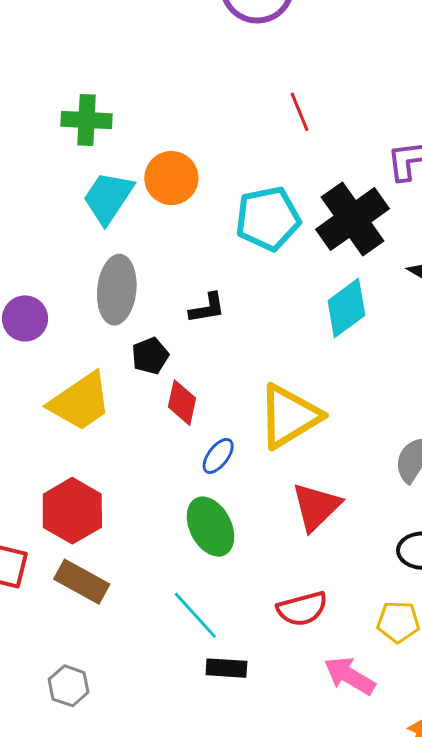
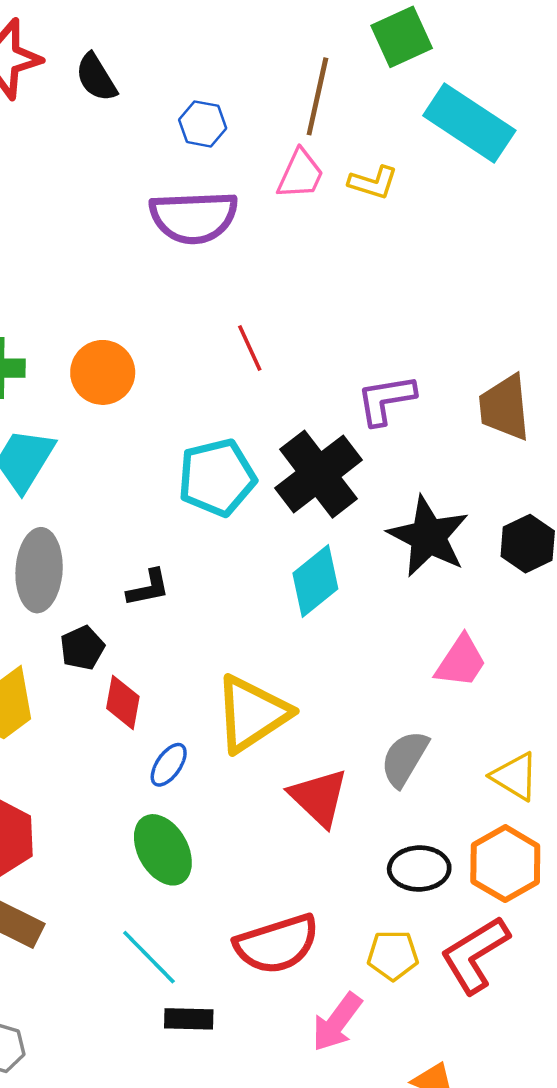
orange circle: (171, 178) -> (103, 372), moved
red triangle: (316, 507) -> (319, 797), moved, turned -30
red semicircle: (302, 609) -> (277, 944), size x1.4
pink arrow: (350, 676) -> (337, 1022), turned -82

